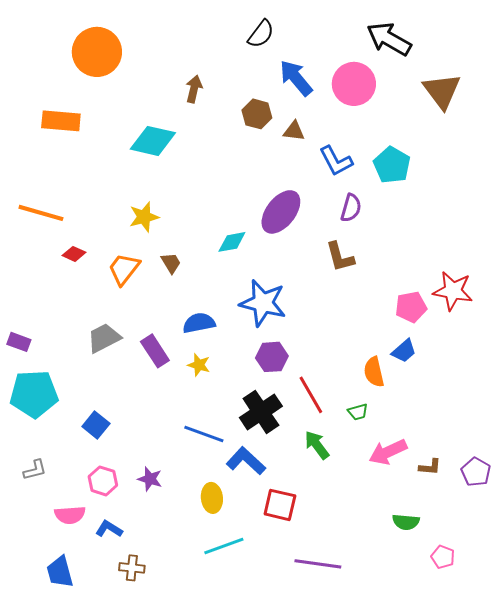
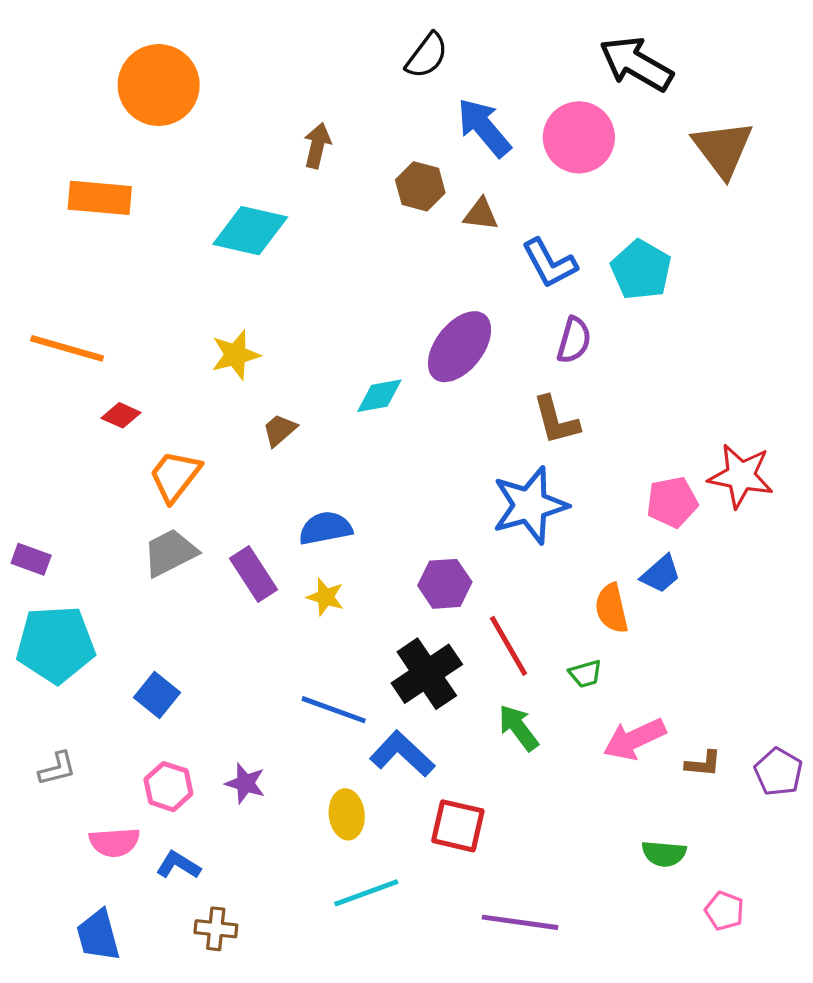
brown trapezoid: (171, 263) -> (280, 430), turned -100
orange trapezoid: (124, 269) -> (175, 476), moved
blue star: (263, 303) -> (530, 505), moved, turned -30

